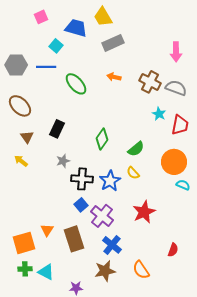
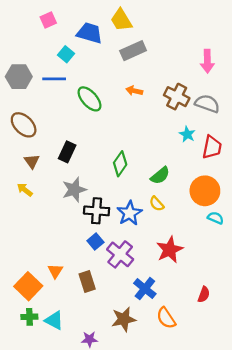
gray star: (63, 161) -> (74, 190), size x1.5
brown rectangle: (74, 239) -> (87, 281), size x0.7
orange square: (24, 243) -> (28, 286), turned -30
blue cross: (112, 245) -> (145, 289), moved

